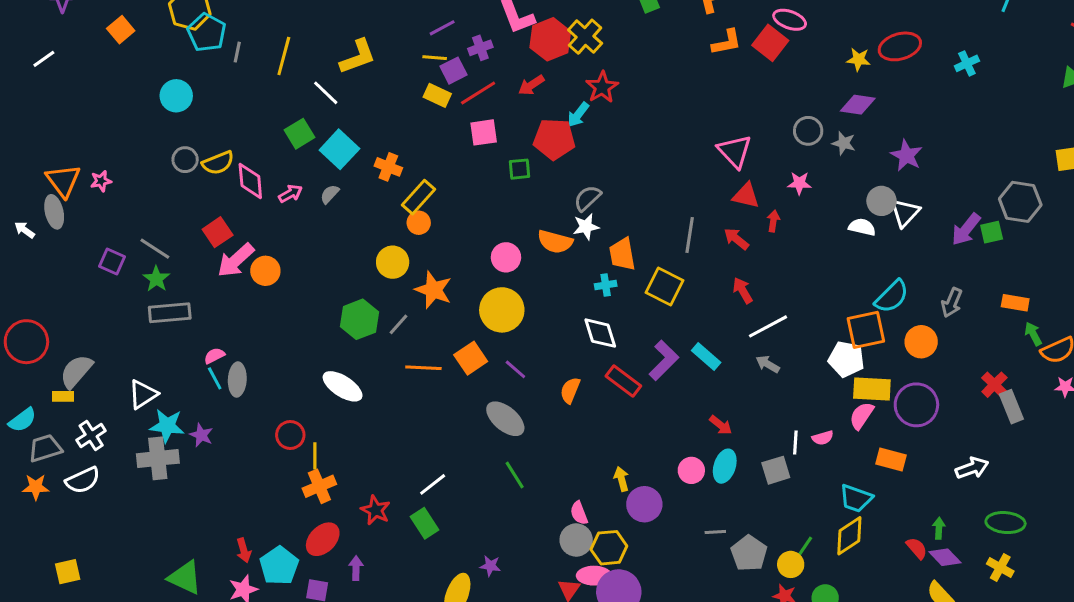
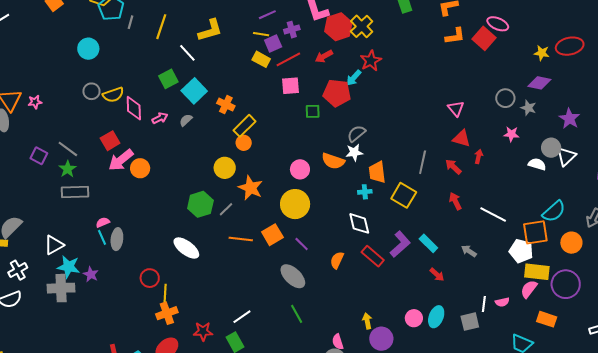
pink triangle: (735, 151) -> (456, 109), size x0.7
pink star: (799, 183) -> (511, 134), moved
white line: (768, 326) -> (493, 215), moved, turned 52
red arrow: (721, 425) -> (437, 275), moved
red star: (375, 510) -> (203, 331), turned -30

